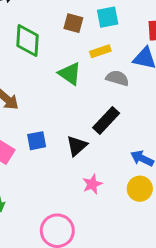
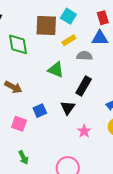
cyan square: (108, 17) -> (68, 16), turned -35
brown square: (73, 23) -> (46, 25), size x1.6
green triangle: (70, 74) -> (56, 70), moved

